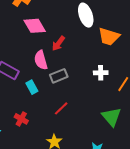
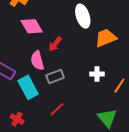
orange trapezoid: (109, 37) -> (106, 38), turned 140
cyan rectangle: (32, 87) -> (28, 87), size x1.6

